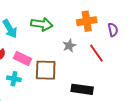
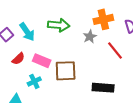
gray star: (69, 46) -> (90, 37), moved
cyan cross: (14, 79) -> (34, 81), turned -32

